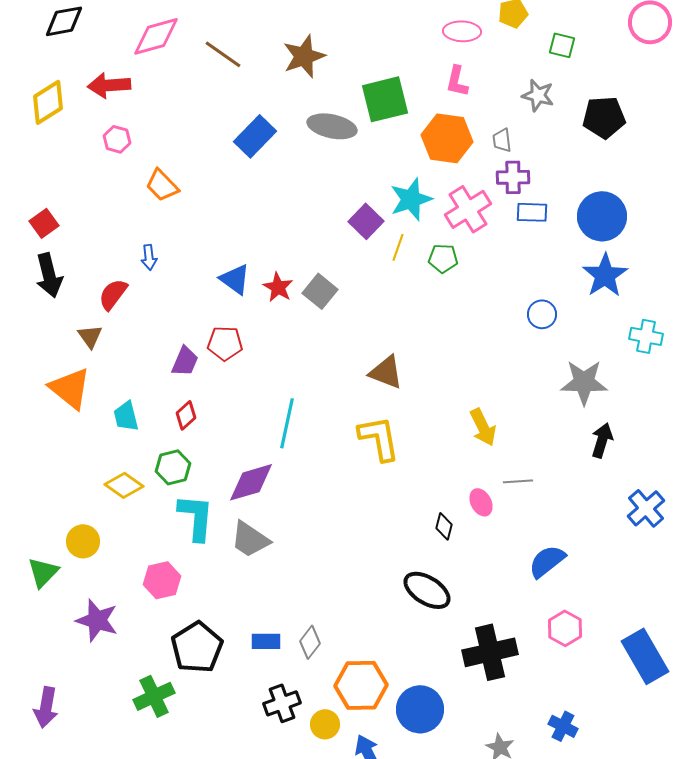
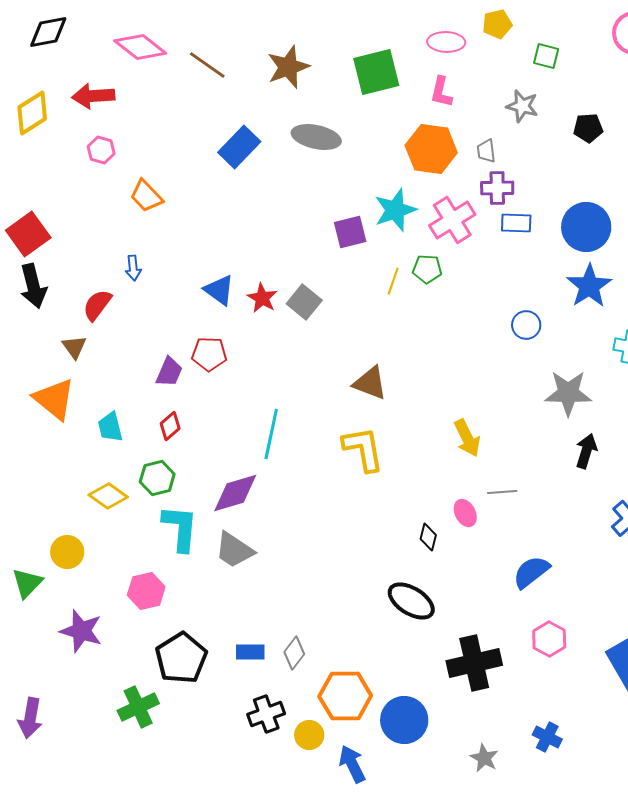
pink diamond: (156, 36) -> (140, 47), turned 54
green square: (385, 99) -> (376, 72), moved
black pentagon: (604, 117) -> (588, 128), size x0.7
purple square: (366, 221) -> (350, 232), turned 32
red square: (44, 223) -> (28, 234), size x1.5
yellow line: (398, 247) -> (393, 281), moved

